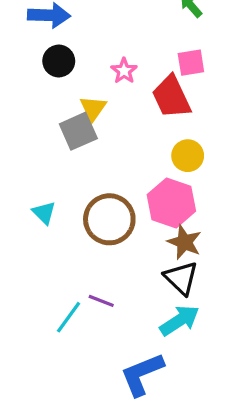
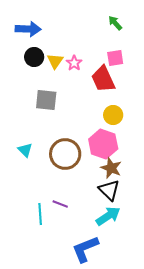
yellow triangle: (93, 108) -> (55, 61), moved
gray square: (78, 131) -> (46, 100), turned 30
cyan line: (69, 317) -> (40, 214), turned -40

